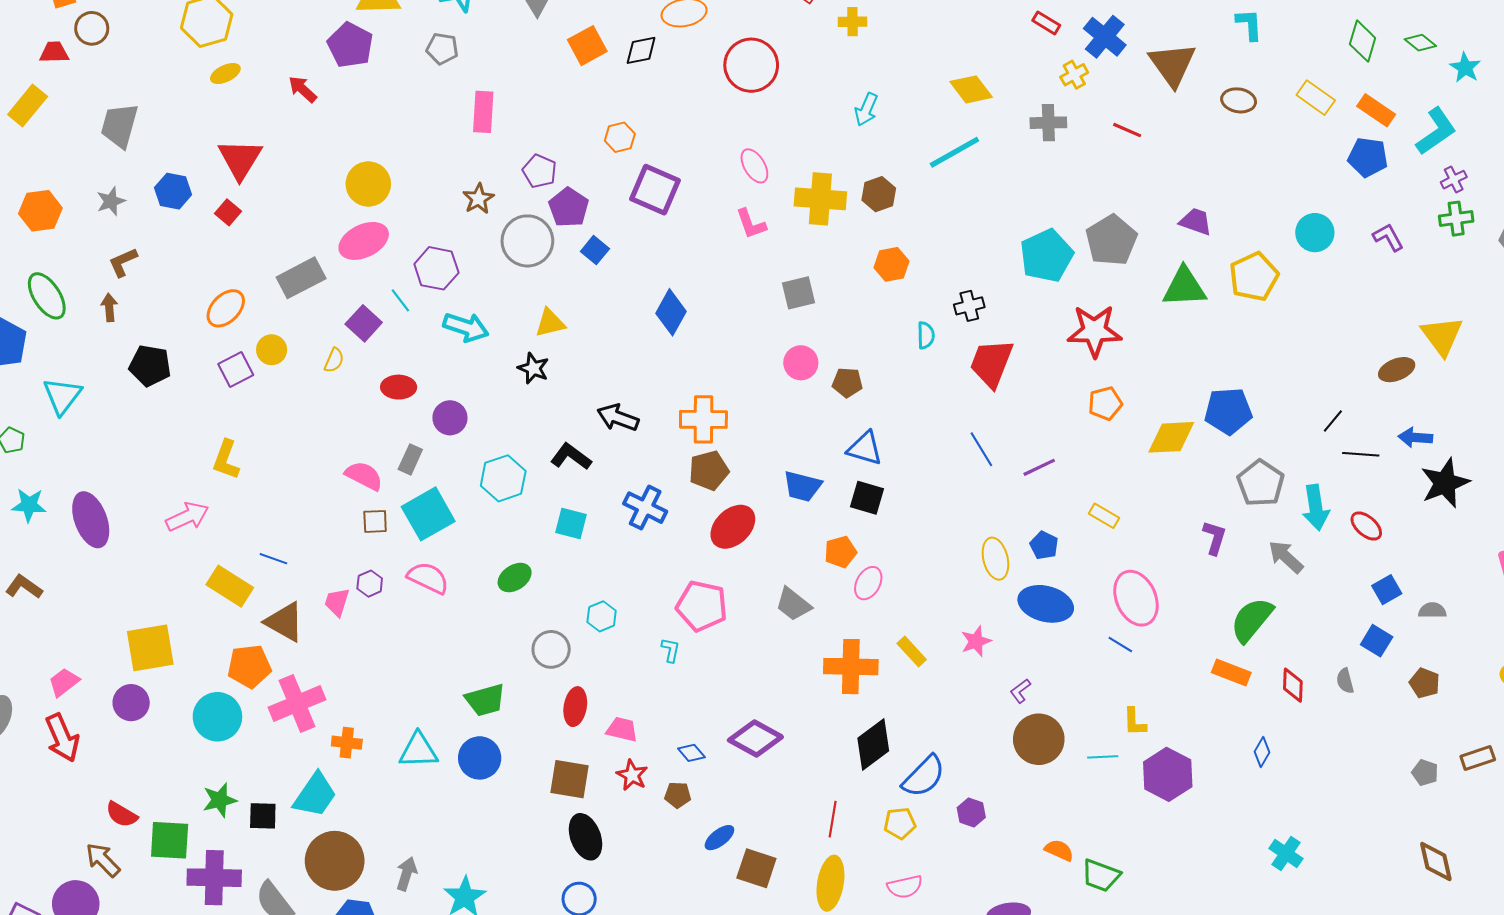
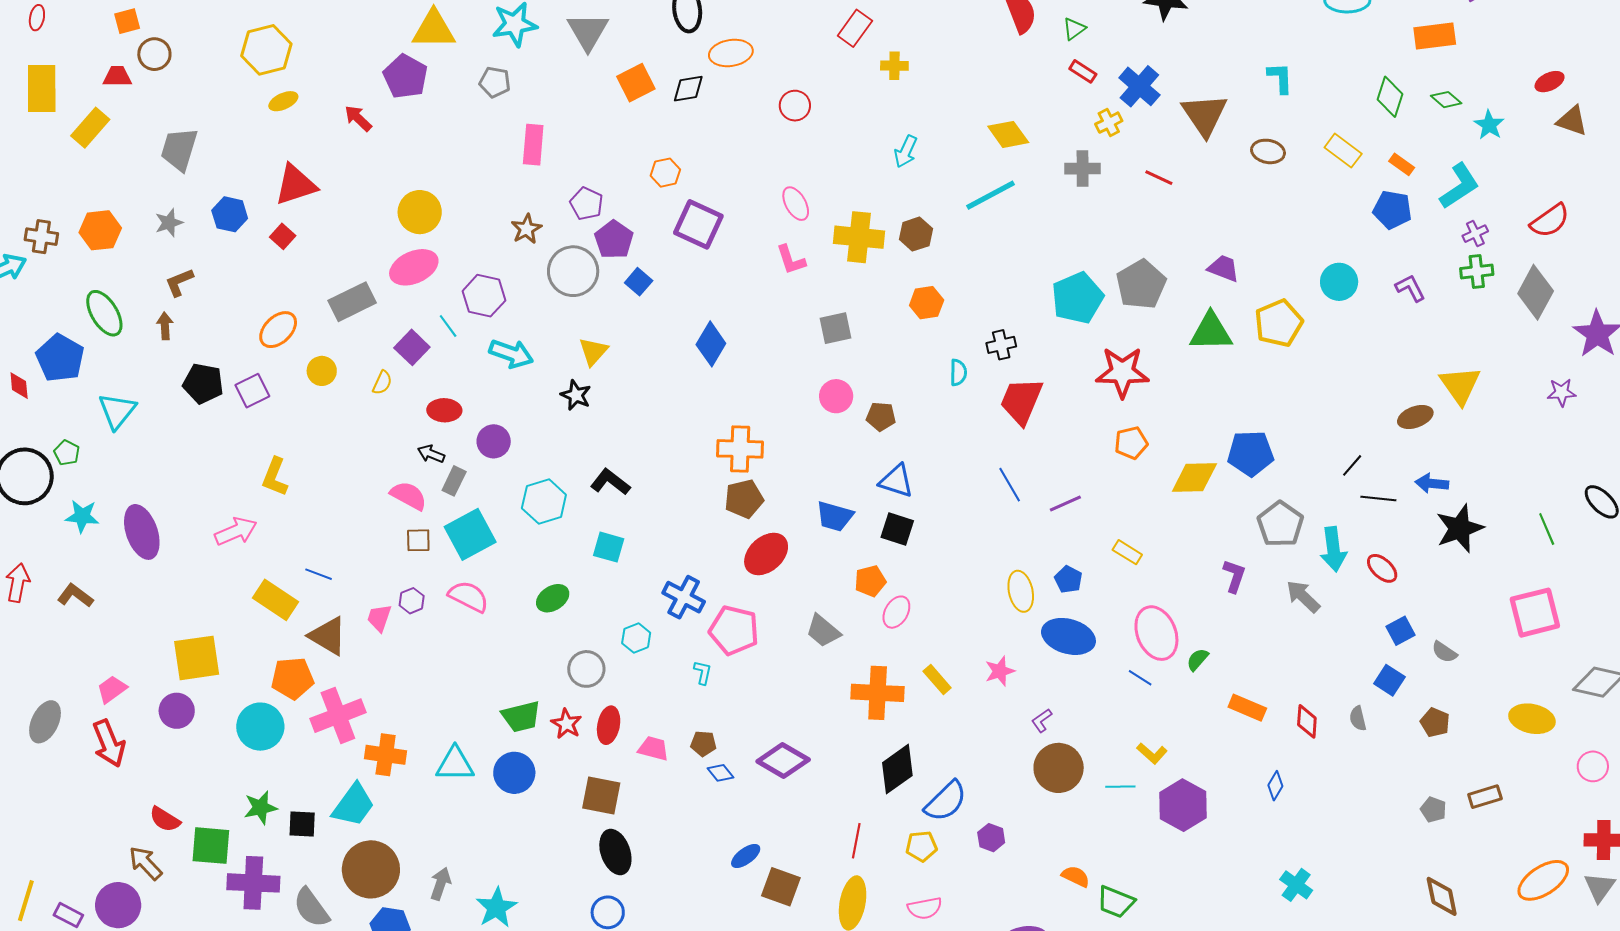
red circle: (751, 65) -> (795, 106), size x0.6
orange rectangle: (1376, 110) -> (1402, 164), size x0.7
red triangle: (240, 159) -> (296, 185), turned 39
yellow triangle: (550, 323) -> (593, 351), turned -36
purple square: (236, 370) -> (252, 391), moved
black arrow: (618, 418) -> (431, 454), moved, size x0.7
blue cross: (645, 508) -> (684, 597), moved
gray semicircle: (1432, 610) -> (1444, 652), turned -148
green semicircle: (1252, 620) -> (1197, 660), moved, size x0.5
yellow L-shape: (1134, 722) -> (1152, 753), turned -48
orange cross: (347, 743) -> (386, 755), size x1.4
red star: (632, 775) -> (566, 724), moved
brown pentagon: (678, 795) -> (703, 744), moved

